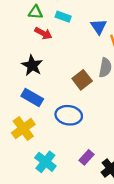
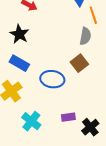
brown square: (82, 80) -> (79, 63), moved
purple rectangle: (86, 157) -> (68, 117), turned 40

